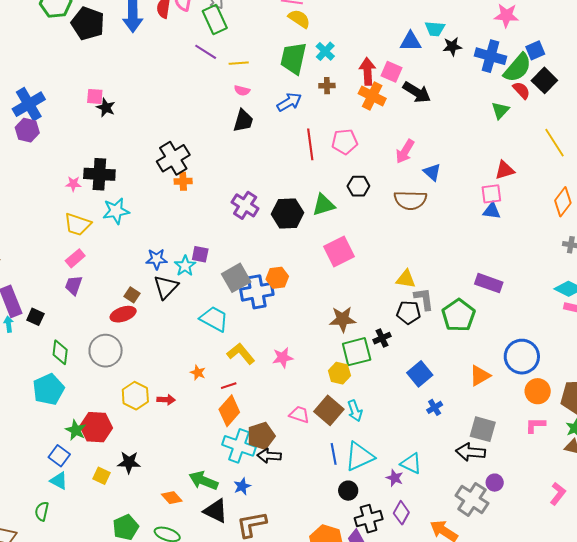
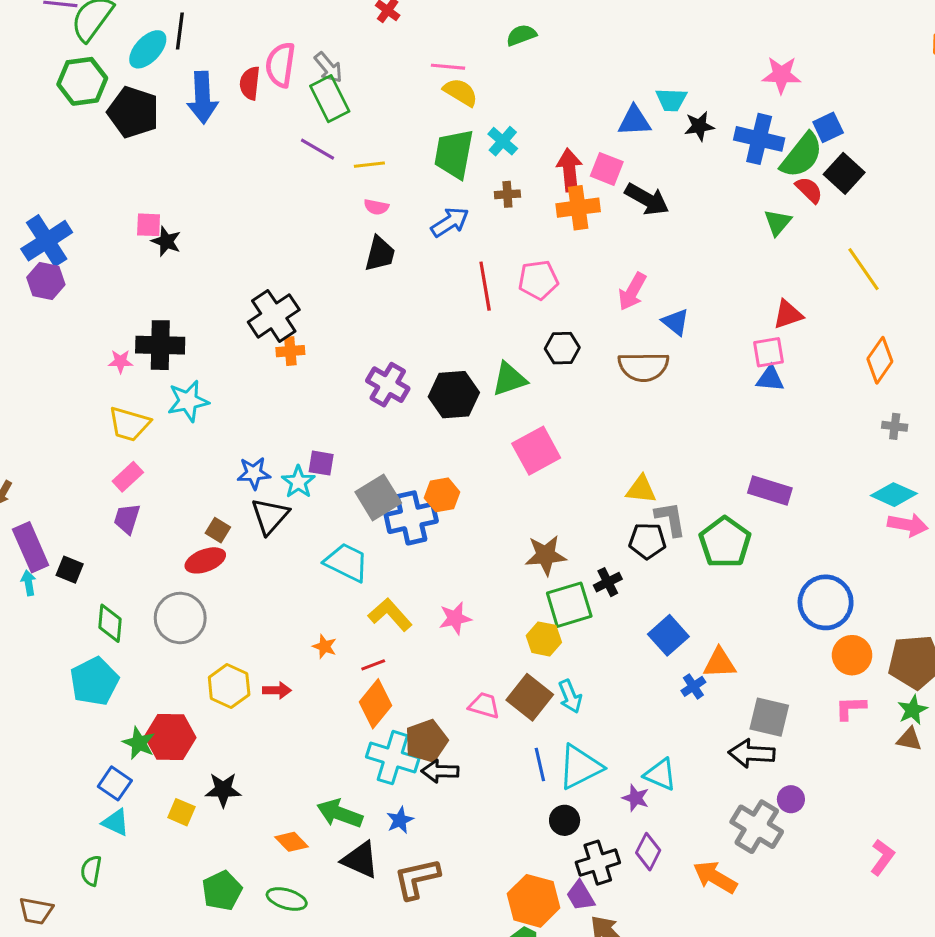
orange cross: (372, 96) -> (578, 208), turned -32
orange triangle: (480, 376) -> (720, 663), moved, turned 30
pink L-shape: (558, 494) -> (882, 857), moved

